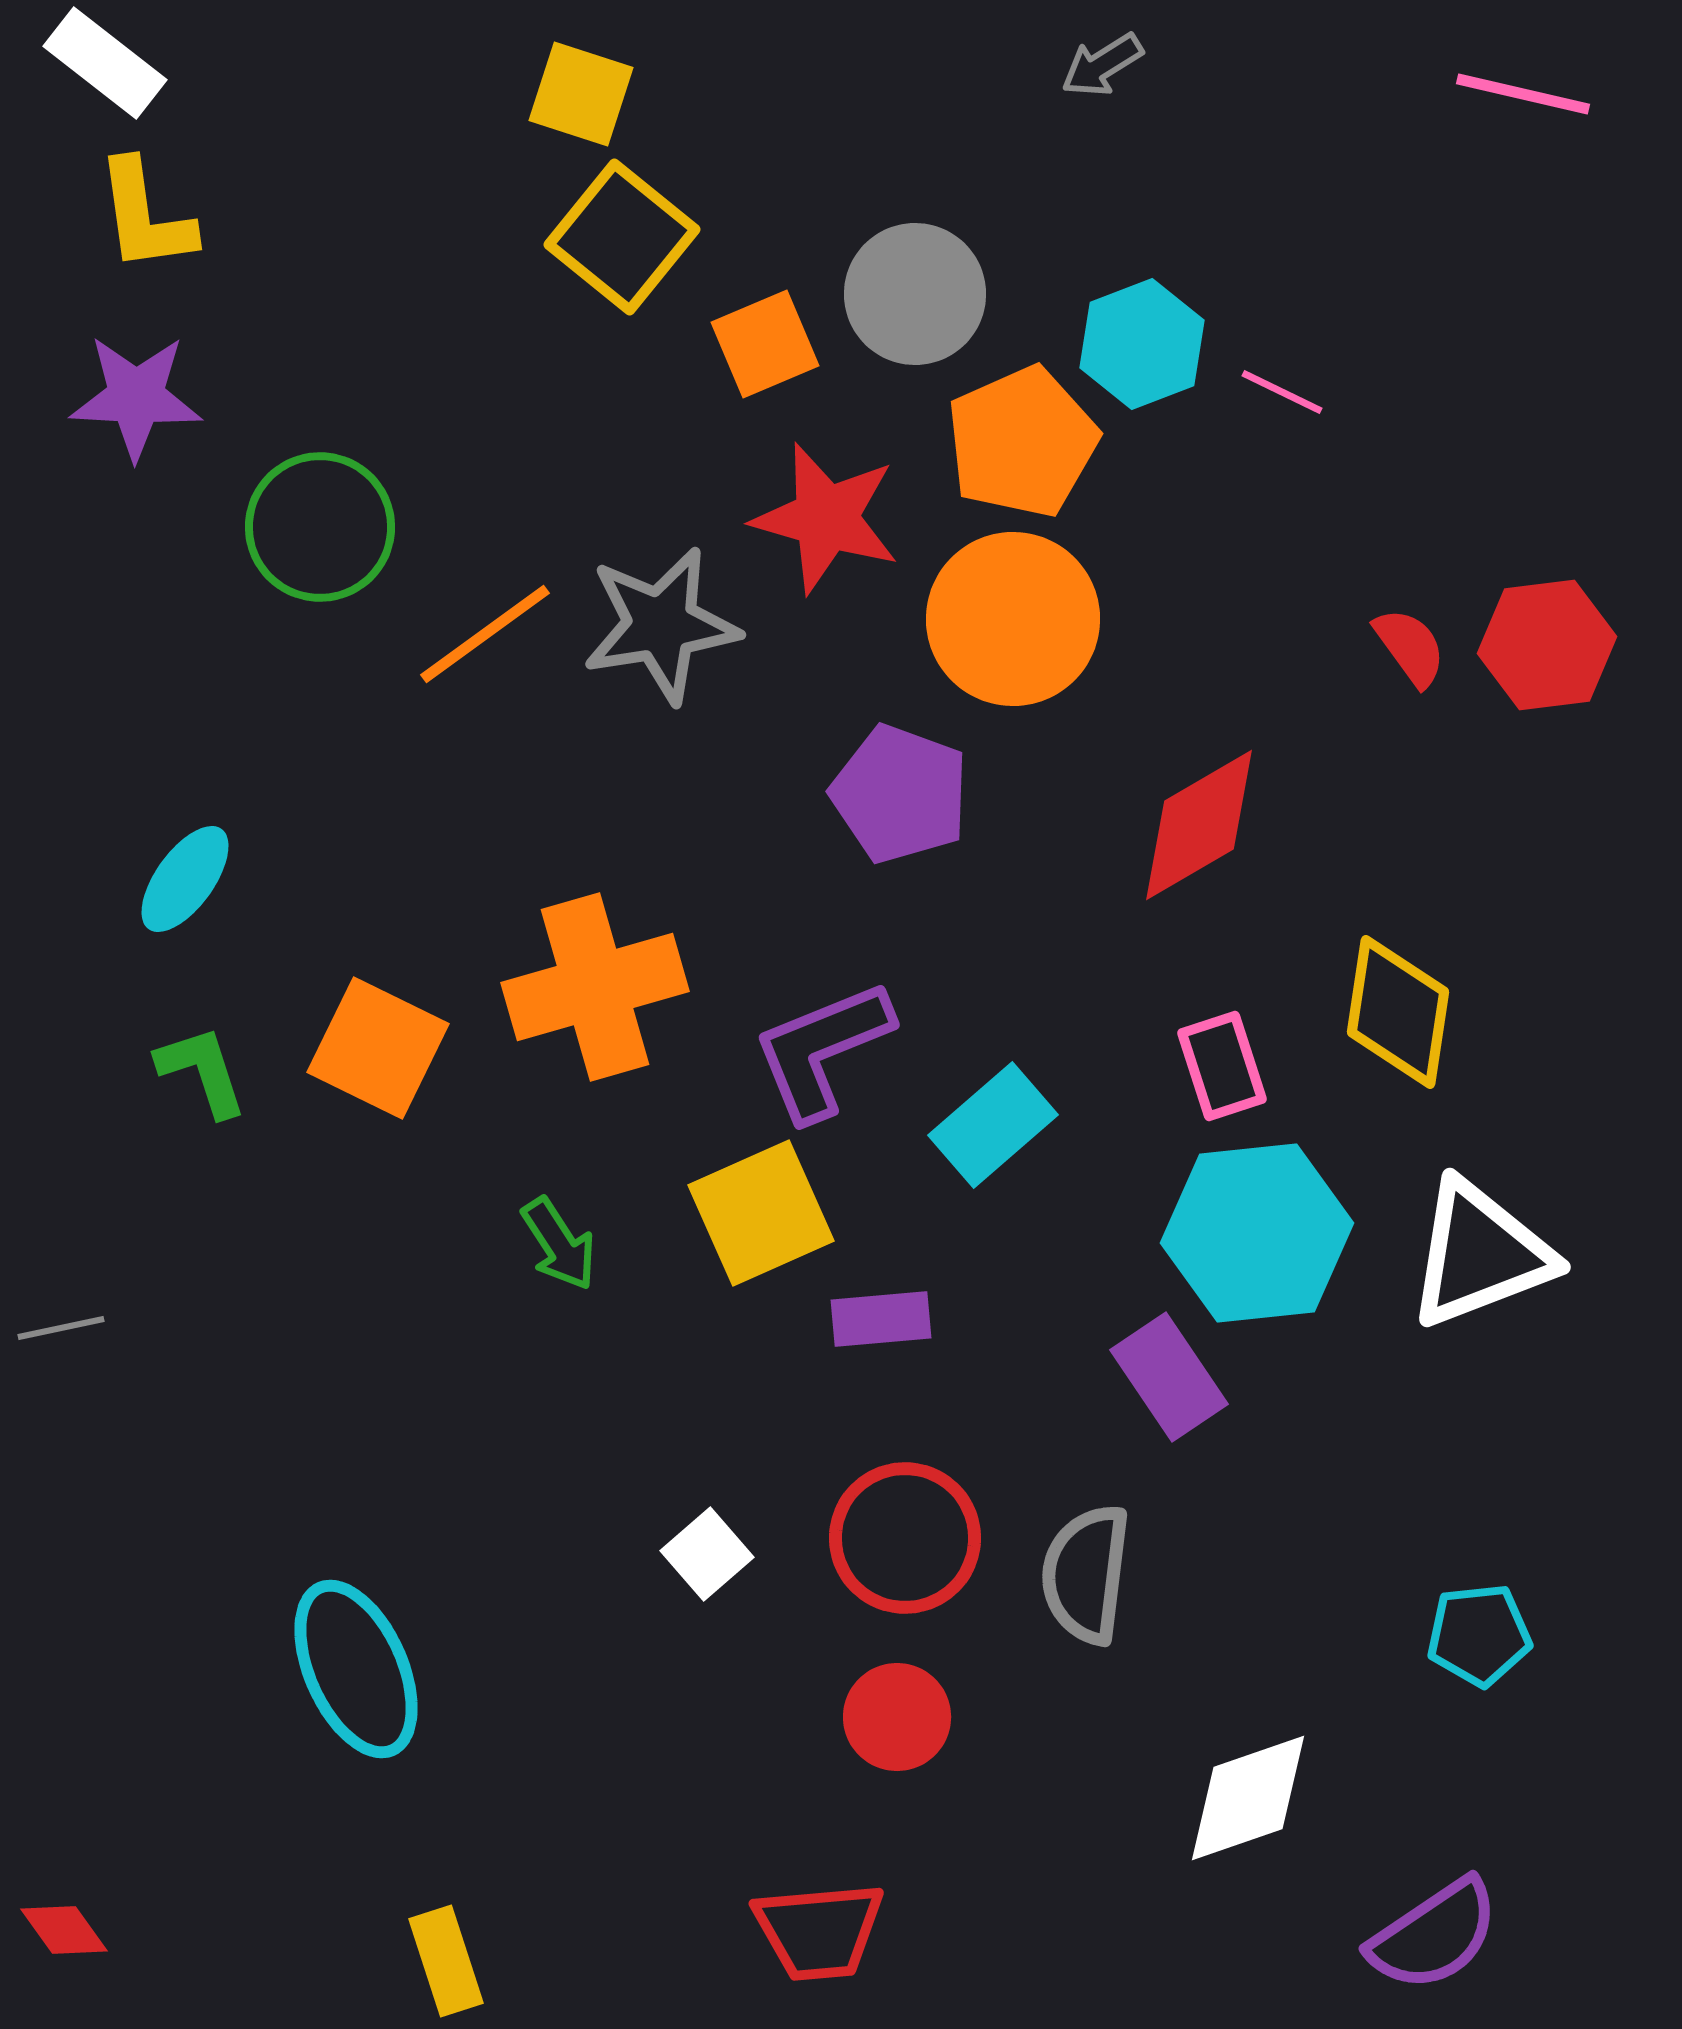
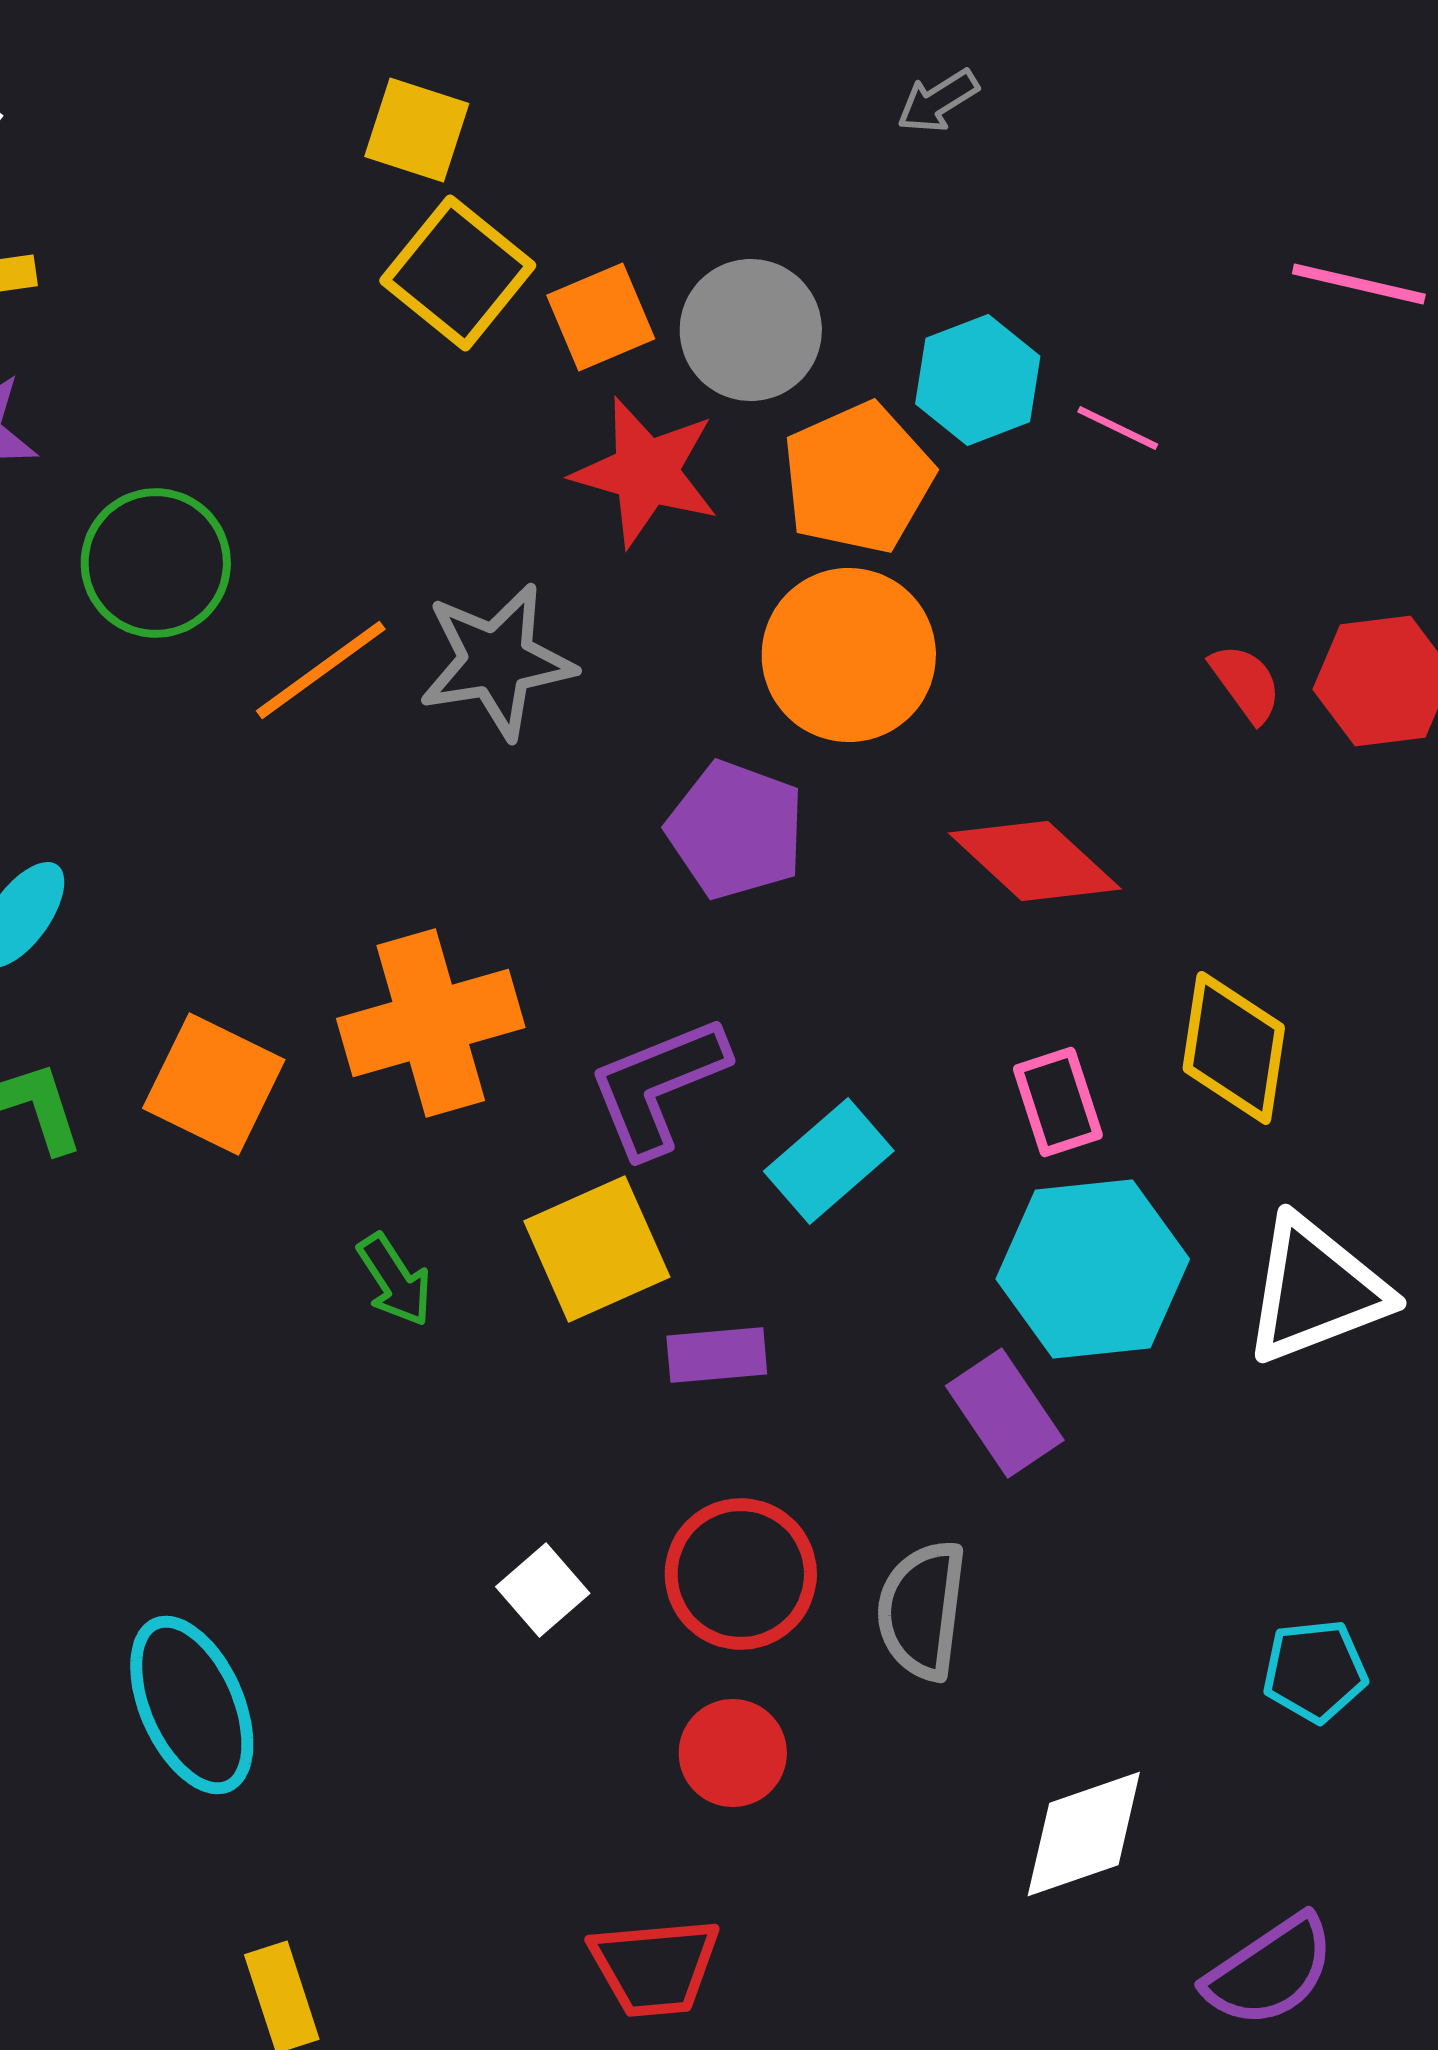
pink line: (1523, 94) -> (1359, 284), moved
orange square: (765, 344) -> (601, 317), moved
red star: (826, 518) -> (646, 472), moved
red diamond: (1199, 825) -> (1035, 861), turned 73

